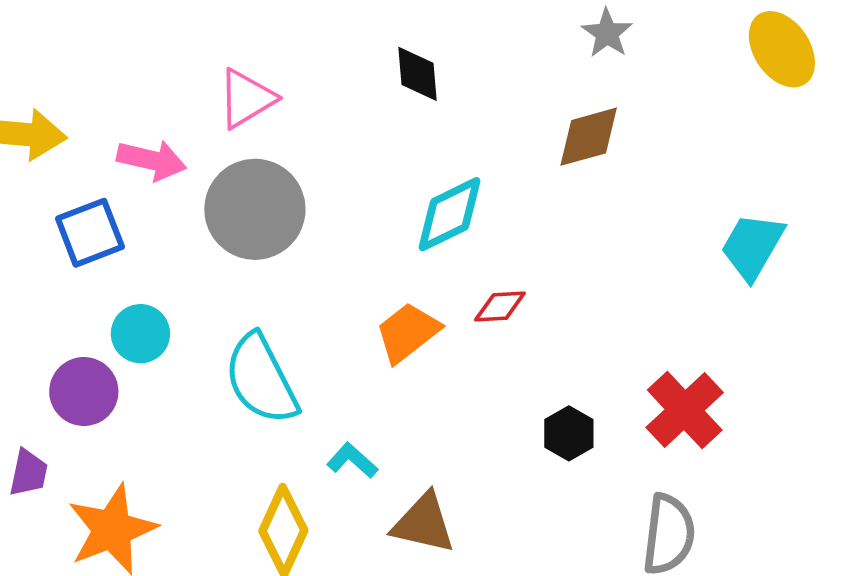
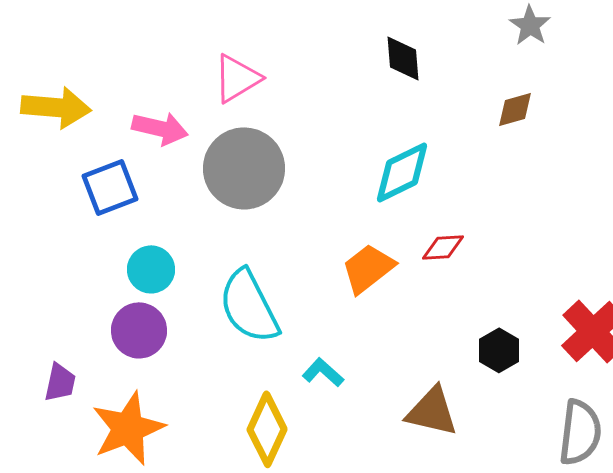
black diamond: (417, 74) -> (403, 58), moved
brown diamond: (589, 137) -> (515, 109), size x0.7
purple circle: (84, 392) -> (139, 330), moved
brown triangle: (424, 523) -> (432, 411), moved

